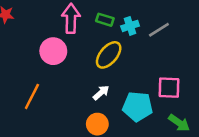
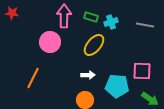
gray line: (159, 30) -> (145, 25), moved, turned 42
white arrow: (101, 93) -> (88, 75), turned 40

